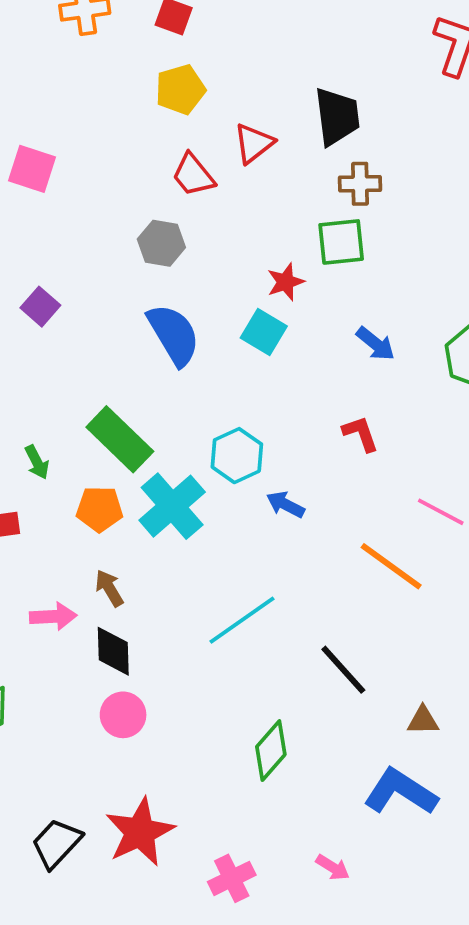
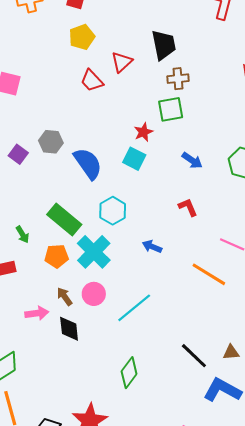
gray hexagon: (161, 243) -> (51, 142), moved
cyan hexagon: (237, 456) -> (113, 211), moved
black line: (343, 670) -> (194, 356), moved
pink circle: (123, 715) -> (94, 294), moved
green diamond: (271, 751) -> (129, 373), moved

